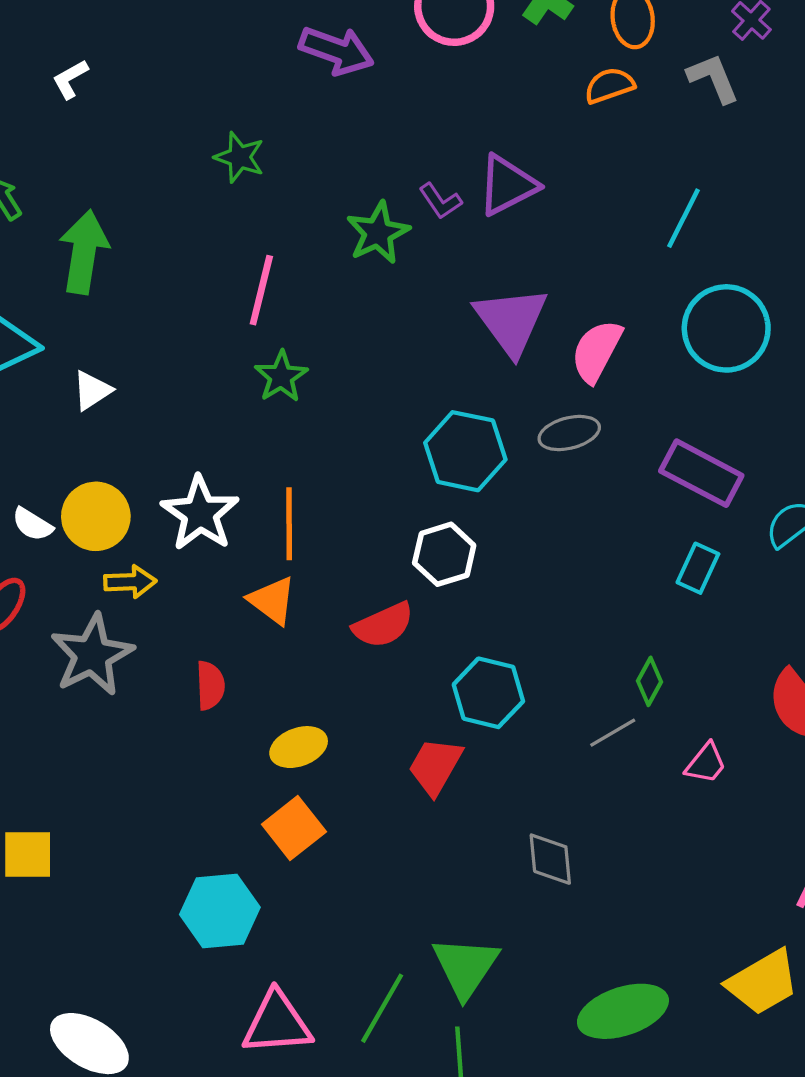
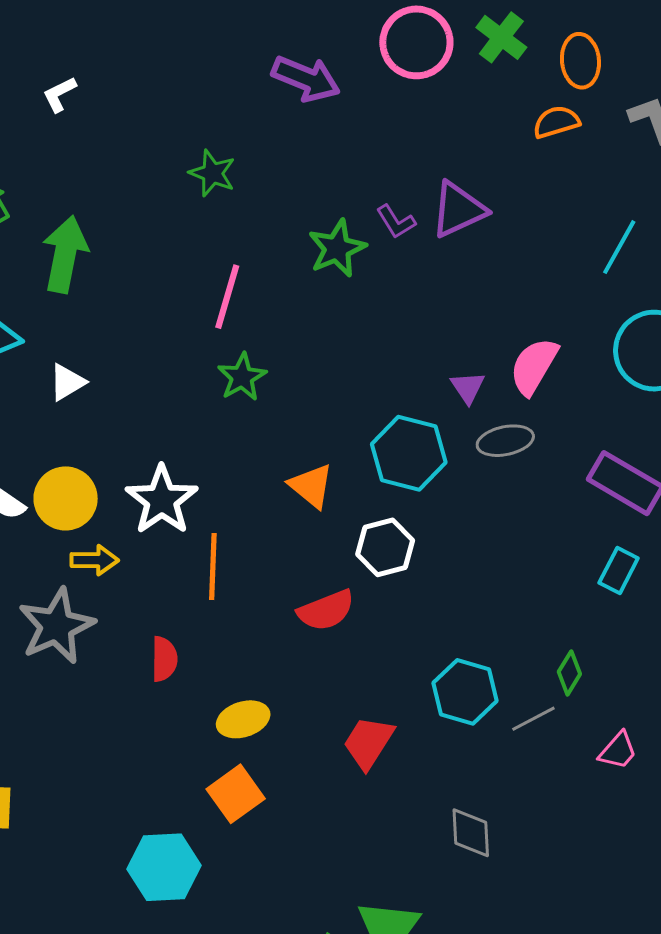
purple triangle: (511, 321) -> (468, 387), moved, size x0.5
orange line: (289, 524) -> (213, 567), moved
orange triangle: (272, 600) -> (311, 486), moved
cyan hexagon: (488, 693) -> (465, 692), moved

